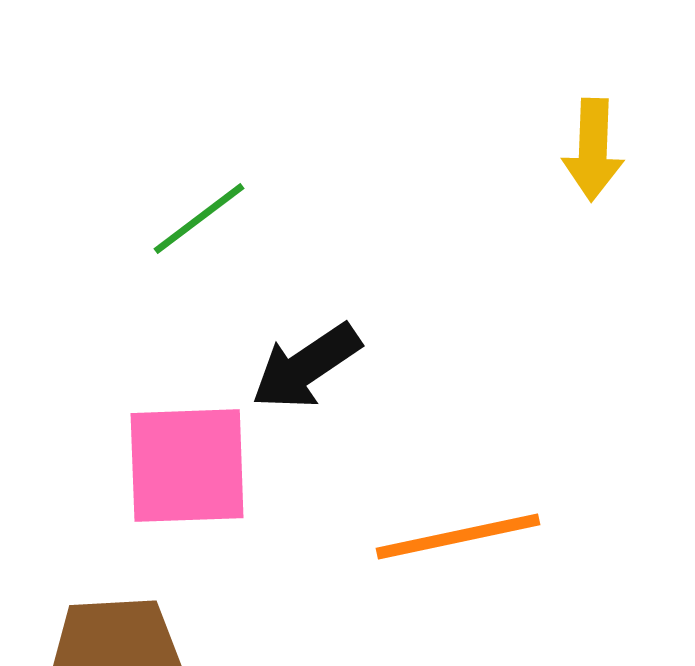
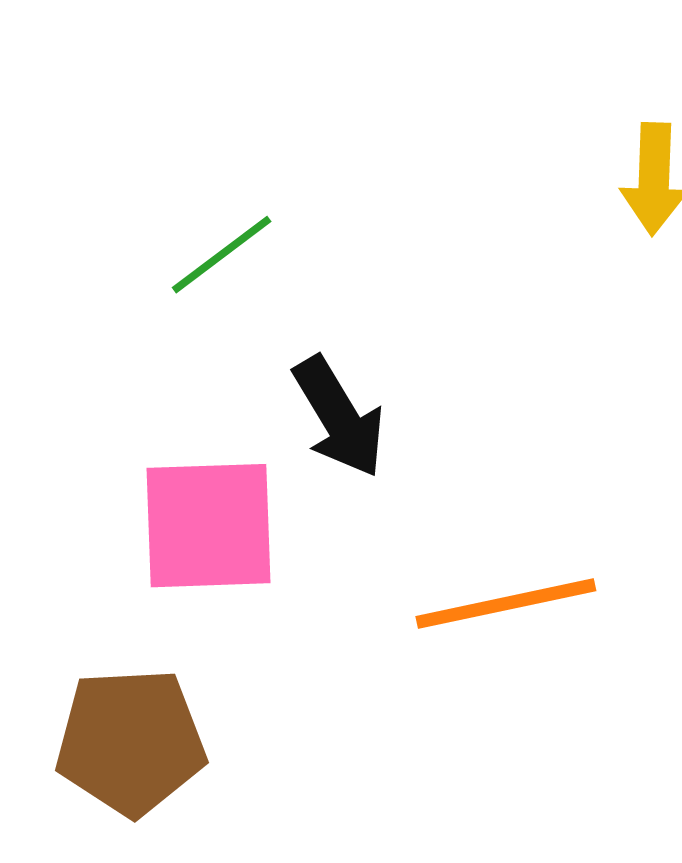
black arrow: (306, 367) -> (339, 417), turned -87

